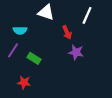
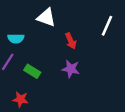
white line: (87, 15) -> (107, 26), moved
purple star: (76, 52) -> (71, 69), moved

